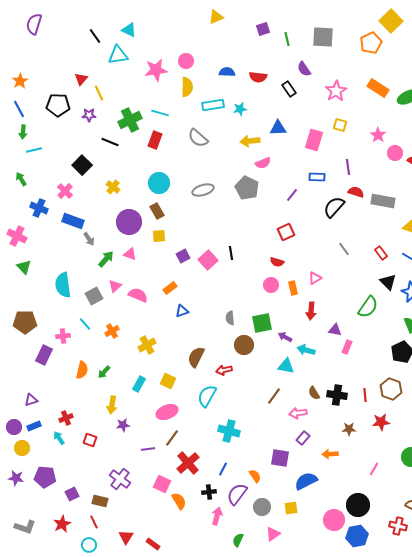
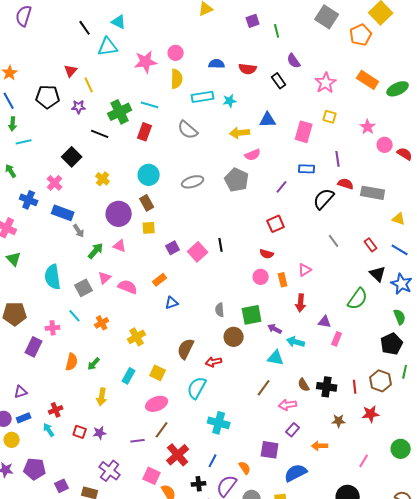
gray square: (323, 37) -> (327, 17), moved, turned 30
purple star: (123, 425) -> (100, 433), moved

